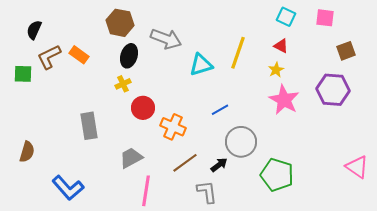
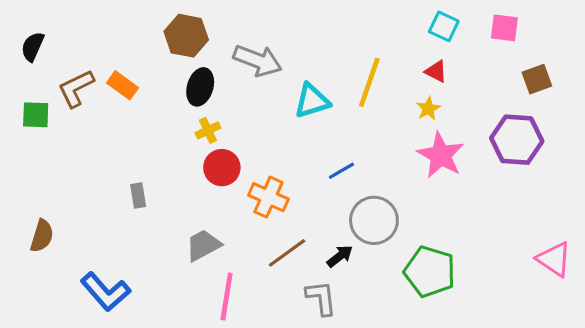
black semicircle: (34, 30) -> (33, 47), moved
yellow cross: (123, 84) -> (208, 130), moved
gray rectangle: (89, 126) -> (138, 196), size x0.6

